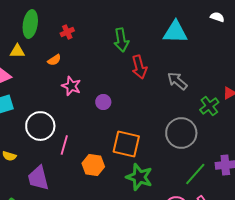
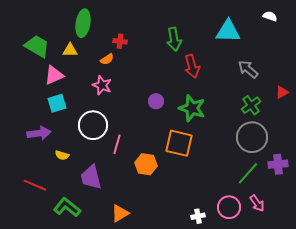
red cross: (67, 32) -> (120, 41), moved, turned 32
gray arrow: (177, 81) -> (248, 69), moved
pink star: (71, 86) -> (102, 85), moved
green cross: (209, 106) -> (251, 105), moved
gray circle: (181, 133) -> (252, 137), moved
green star: (139, 177) -> (192, 108), moved

